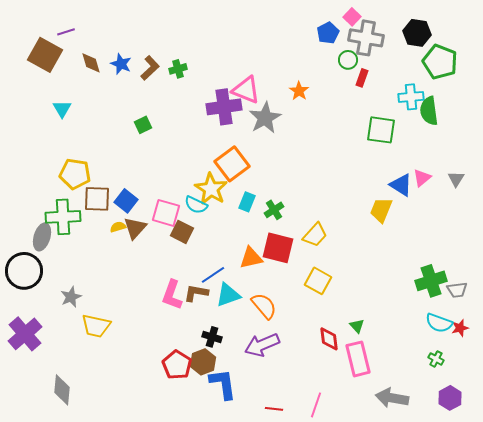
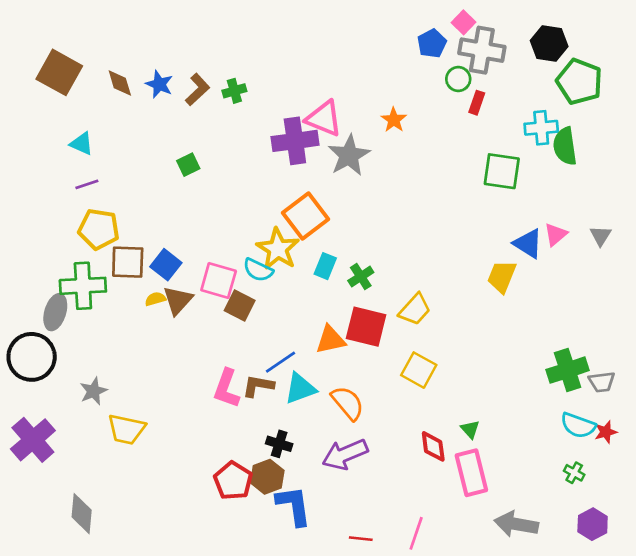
purple line: (66, 32) -> (87, 184), moved
cyan triangle: (62, 109) -> (82, 144), turned -36

